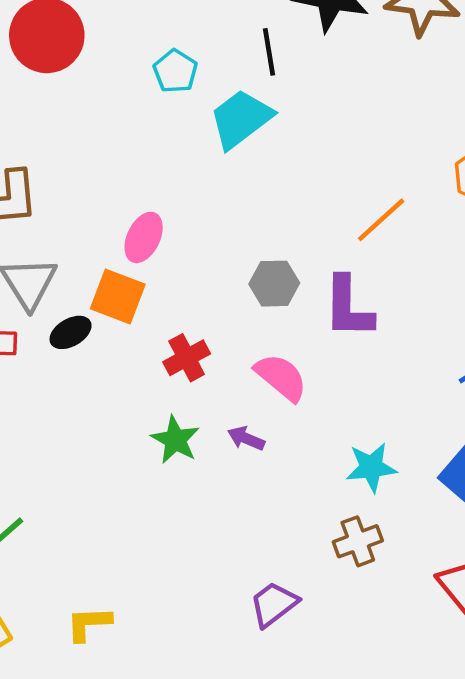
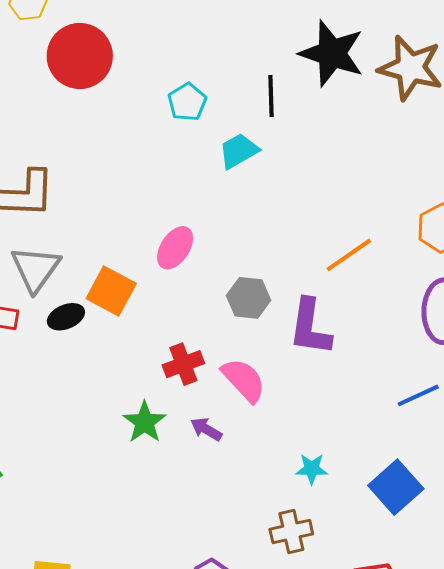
cyan trapezoid: (241, 119) -> (239, 151), size x0.7
pink ellipse: (144, 237) -> (175, 248), moved
red cross: (187, 358) -> (183, 364), moved
cyan star: (371, 467) -> (312, 469), size x0.7

